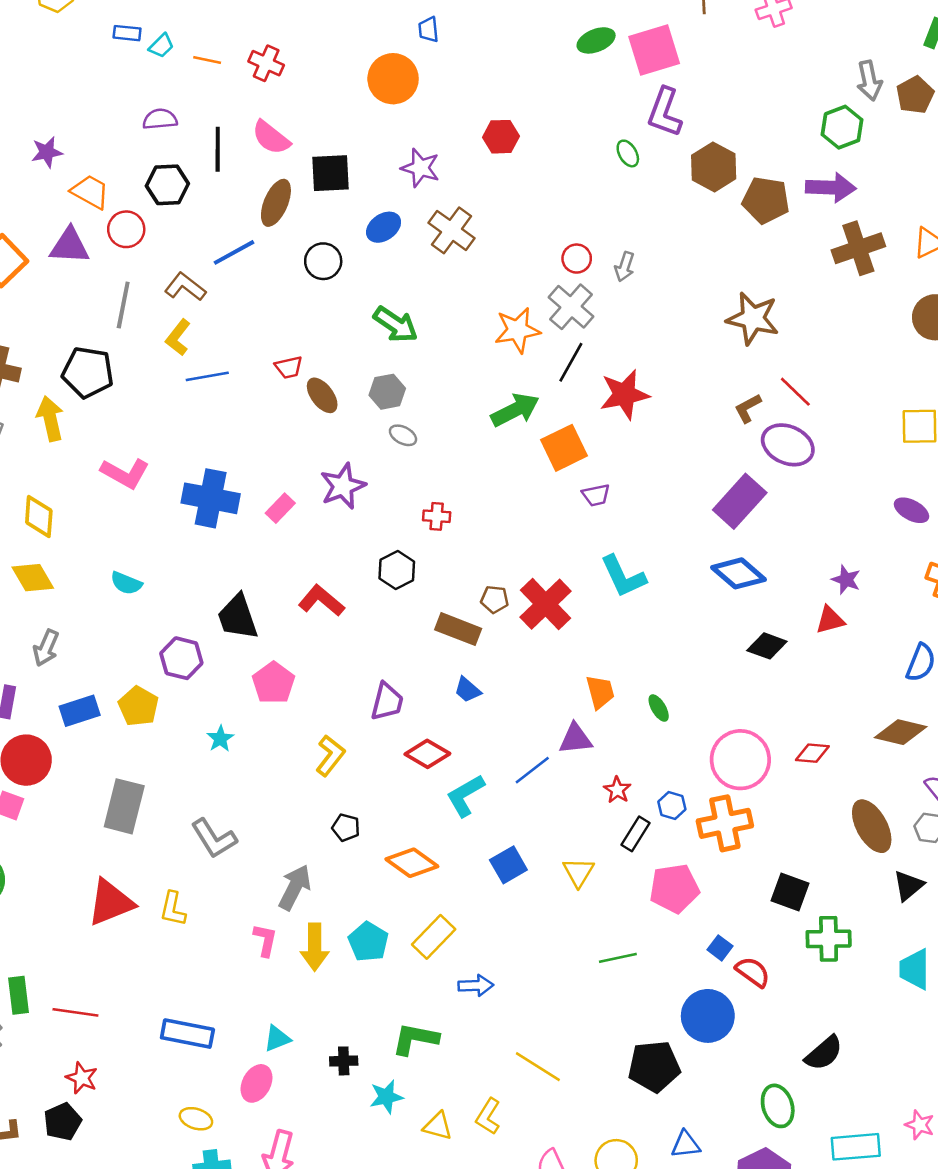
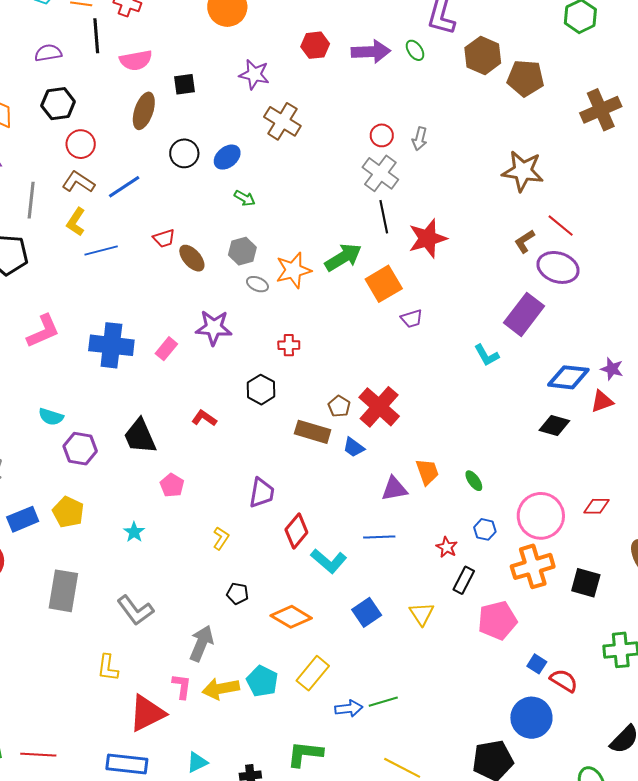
pink semicircle: (271, 138) -> (136, 60), turned -44
black line: (218, 149) -> (96, 36), moved
black square: (331, 173) -> (185, 84), size x0.7
purple arrow: (831, 188) -> (371, 52), moved
blue ellipse: (384, 227) -> (227, 157), moved
red circle: (126, 229) -> (81, 144), moved
blue line: (234, 252) -> (124, 187), moved
green arrow: (396, 324) -> (245, 198), size x0.6
orange star: (517, 330) -> (293, 270), moved
black line: (571, 362) -> (384, 217), turned -36
pink L-shape: (125, 473) -> (43, 331), turned -48
purple star: (343, 486) -> (214, 328), turned 30
blue diamond: (738, 573) -> (568, 377), moved, turned -30
cyan L-shape: (623, 576) -> (487, 355), moved, size x0.7
brown pentagon: (495, 599) -> (339, 406), turned 30
red L-shape: (321, 601) -> (204, 418), size x0.7
purple hexagon: (181, 658) -> (80, 449), moved
pink pentagon: (273, 683) -> (172, 485), size x0.7
blue trapezoid: (467, 690) -> (354, 447), moved
purple triangle: (575, 739) -> (394, 489), moved
red diamond: (427, 754) -> (296, 531), turned -76
yellow L-shape: (330, 756) -> (221, 538), size x0.7
blue line: (532, 770) -> (379, 537), turned 40
cyan L-shape: (465, 795) -> (329, 561), turned -105
blue hexagon: (672, 805) -> (485, 529), moved
black square: (790, 892) -> (586, 583), moved
red triangle: (110, 903) -> (147, 713), moved
yellow arrow: (315, 947) -> (221, 689), turned 84
green line: (618, 958) -> (383, 702), moved

